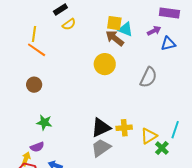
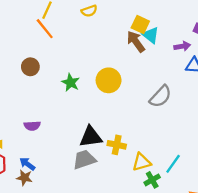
yellow circle: (105, 64) -> (109, 80), moved
green star: (44, 122) -> (71, 83), moved
purple semicircle: (37, 147) -> (32, 126), moved

